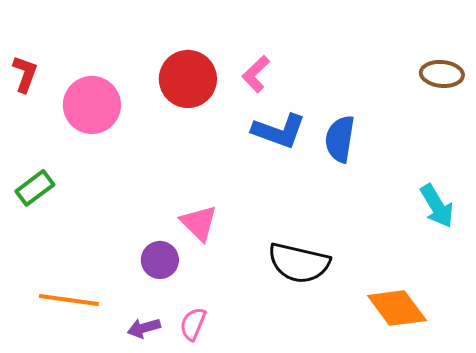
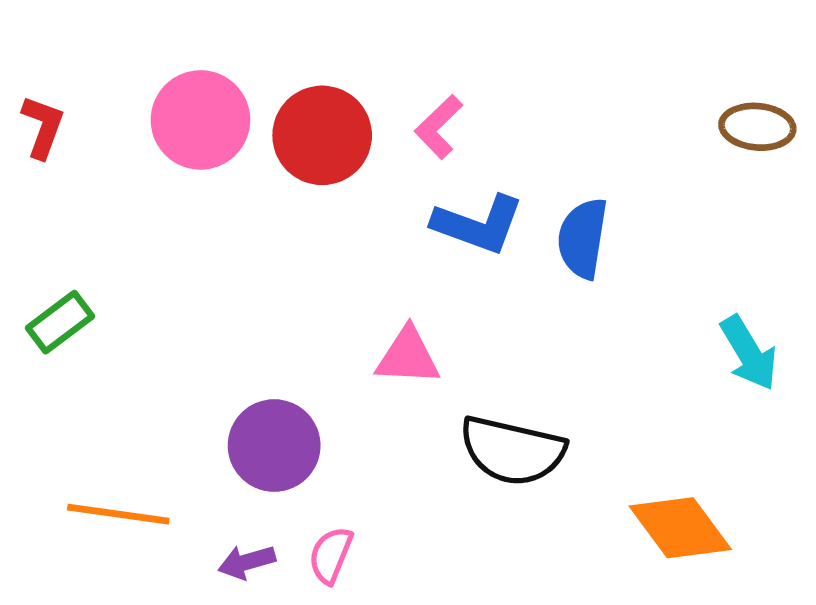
pink circle: (92, 105) -> (200, 120), moved
pink triangle: (199, 223) -> (408, 356), moved, turned -42
purple circle: (160, 260) -> (274, 446), size x1.4

